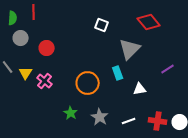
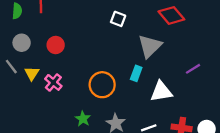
gray circle: (21, 38) -> (22, 43), moved
cyan rectangle: (118, 73) -> (136, 73), turned 40
white triangle: (140, 89) -> (161, 92), size x1.5

